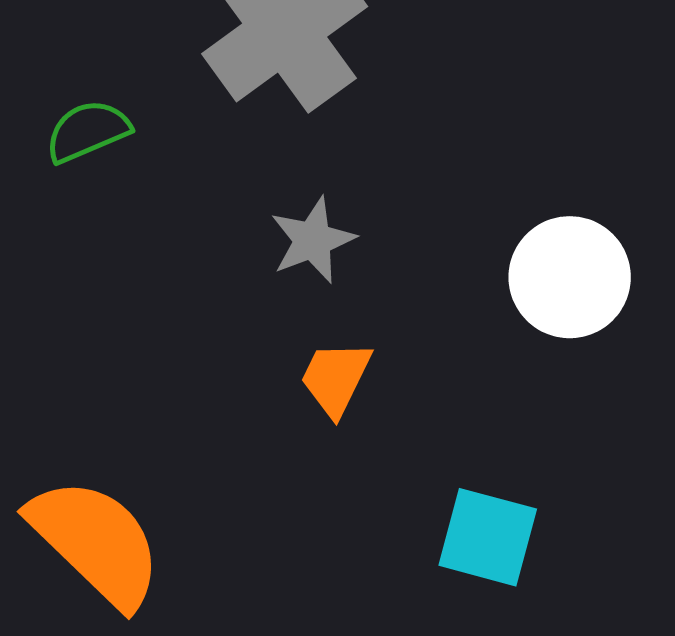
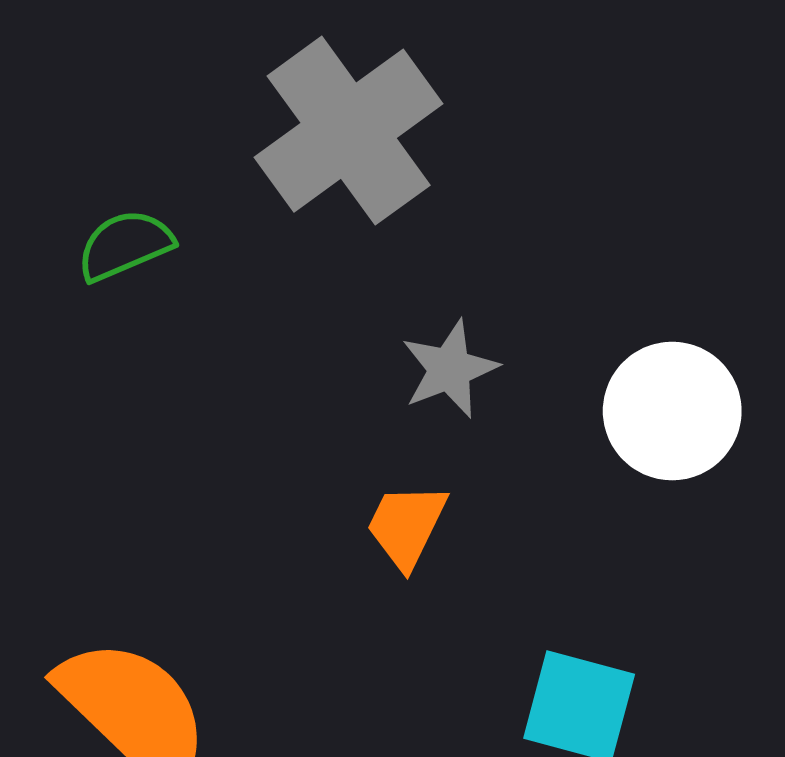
gray star: (313, 240) -> (450, 369), moved

